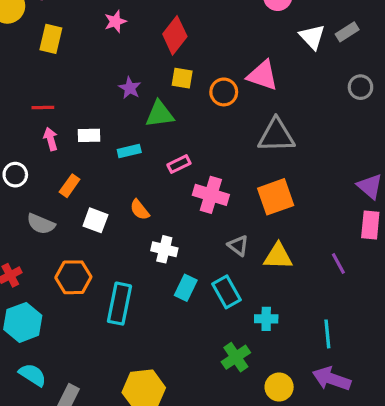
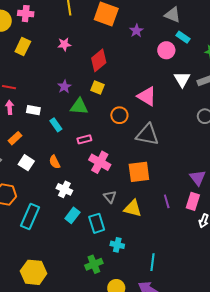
orange circle: (224, 92) -> (119, 115), moved
cyan rectangle: (129, 151) -> (56, 125), turned 56
purple line: (338, 264) -> (167, 201), moved

